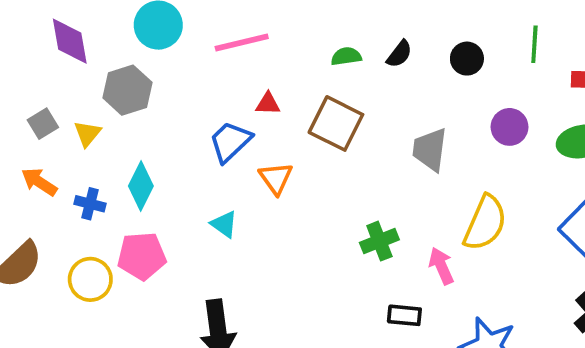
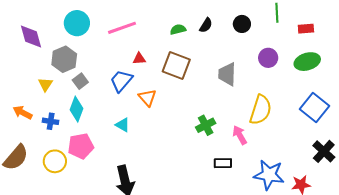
gray square: (43, 124) -> (80, 81), moved

